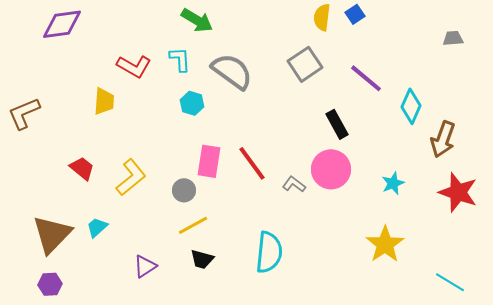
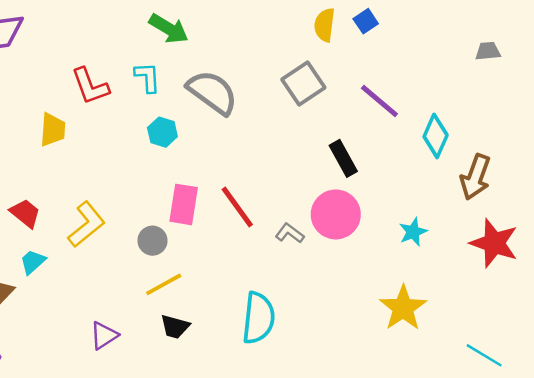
red L-shape: (134, 66) -> (90, 86), turned 40
cyan trapezoid: (97, 227) -> (33, 262), moved

